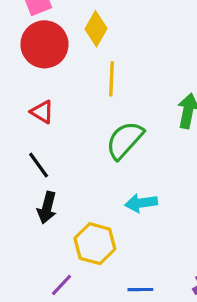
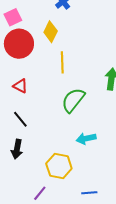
black arrow: (47, 208) -> (17, 149), moved

